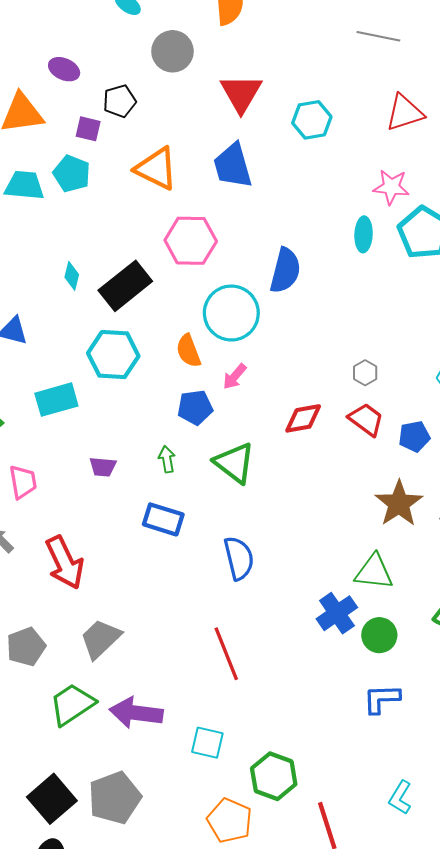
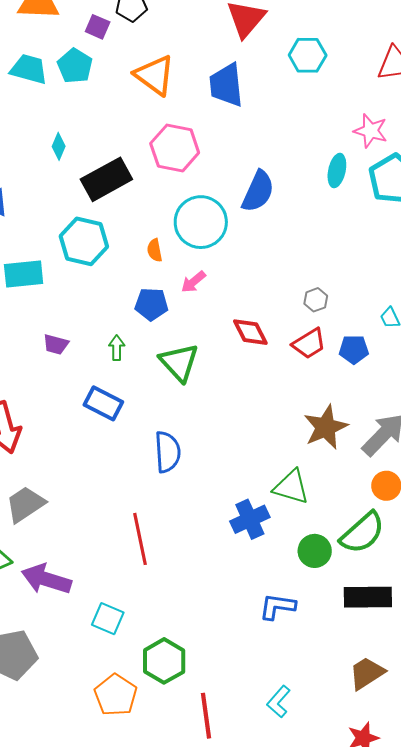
cyan diamond: (72, 276) -> (59, 146), moved
orange semicircle: (188, 351) -> (155, 250), size x0.7
red diamond: (303, 418) -> (250, 332), turned 63
red trapezoid: (366, 419) -> (309, 344), turned 102
blue pentagon: (414, 436) -> (354, 349), moved
green circle: (379, 635) -> (315, 551), moved

